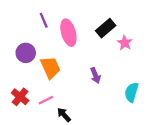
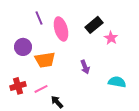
orange trapezoid: (50, 68) -> (45, 60), turned 105
cyan semicircle: (131, 92) -> (117, 82), turned 84
red cross: (20, 97) -> (18, 86), turned 35

